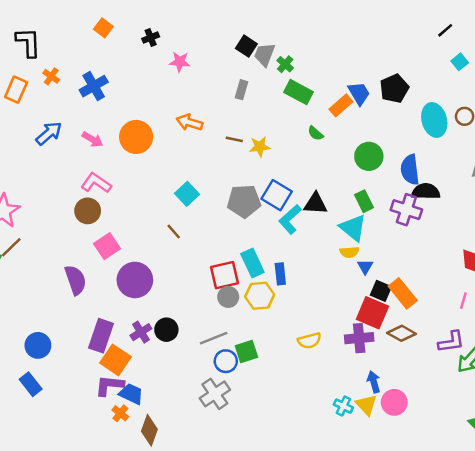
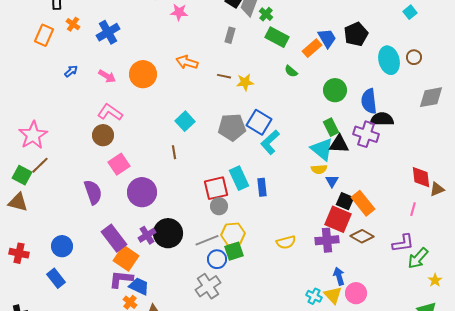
blue arrow: (49, 133) -> (71, 71), size x0.6
black triangle: (315, 204) -> (339, 144), moved
brown line: (174, 231) -> (174, 152), turned 32
yellow hexagon: (260, 296) -> (233, 234), moved
black circle: (166, 330) -> (168, 233), size x1.5
purple rectangle: (101, 336) -> (114, 238), turned -56

